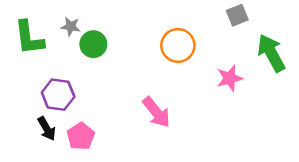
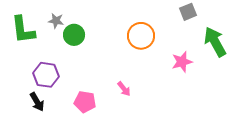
pink arrow: (156, 112) -> (124, 89), size x0.6
pink pentagon: (81, 136) -> (85, 102), moved, turned -30

